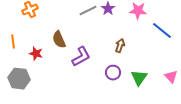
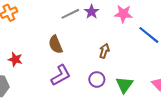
brown semicircle: (59, 40) -> (56, 45), moved
purple L-shape: (81, 57) -> (61, 75), moved

